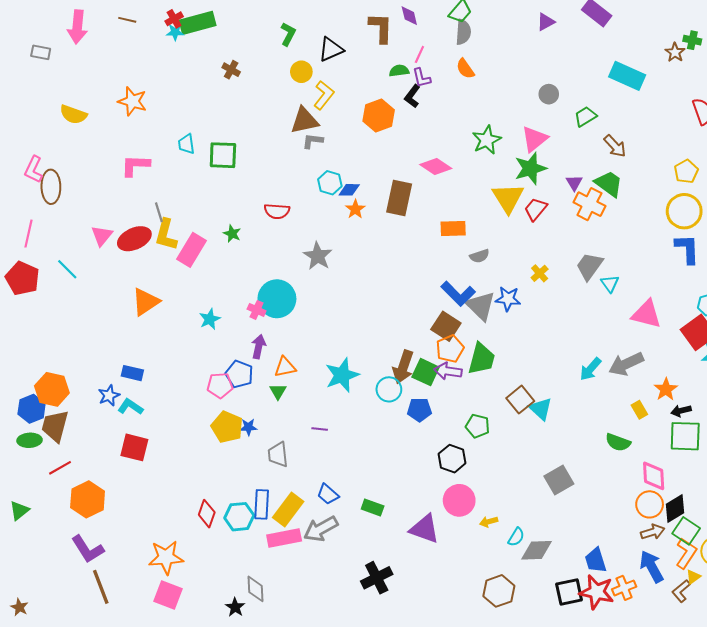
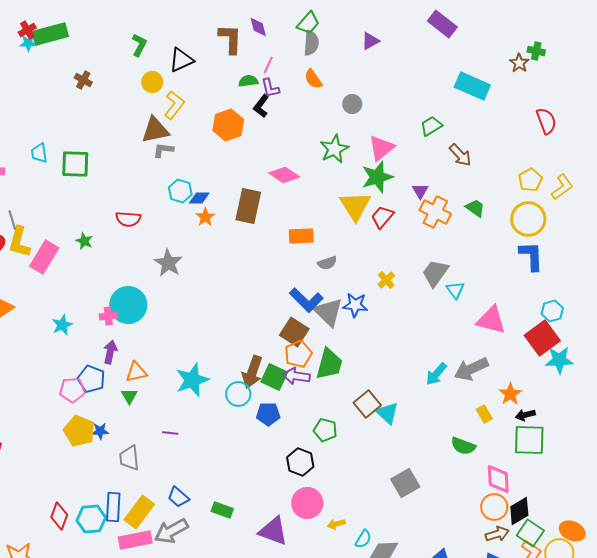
purple triangle: (546, 22) -> (370, 41), moved
gray circle: (549, 94) -> (352, 104), moved
green trapezoid: (609, 184) -> (475, 208), moved, size x0.7
pink cross: (257, 310) -> (108, 316), turned -30

